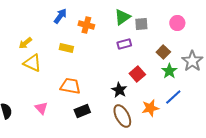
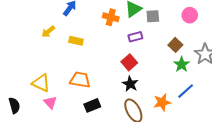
orange cross: (86, 25) -> (111, 17), moved
yellow arrow: (25, 43) -> (48, 32), moved
yellow triangle: (32, 63) -> (41, 83), moved
red square: (137, 74) -> (129, 62), moved

